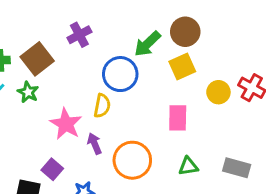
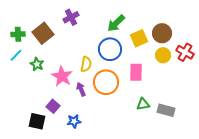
brown circle: (185, 32) -> (162, 33), moved
blue circle: (120, 74) -> (110, 49), moved
green star: (28, 92) -> (37, 64), moved
orange circle: (132, 160) -> (106, 82), moved
gray rectangle: (237, 168) -> (166, 110), moved

